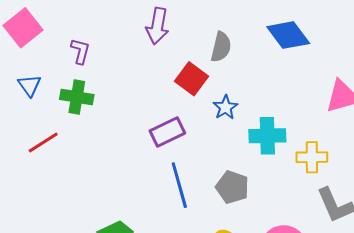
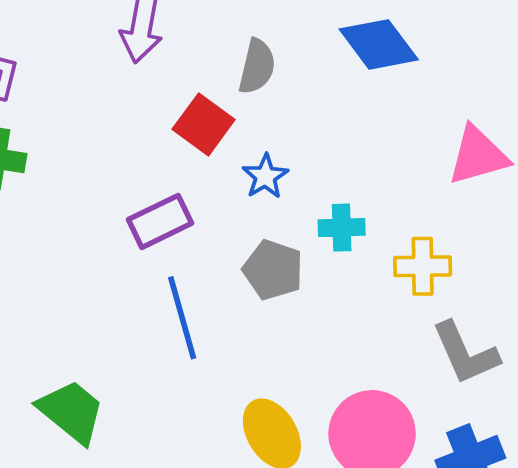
cyan cross: (267, 136) -> (342, 228), size x0.7
gray pentagon: (232, 187) -> (273, 270), moved

